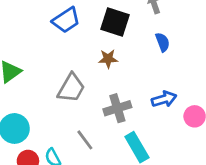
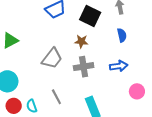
blue arrow: (164, 99) -> (119, 66), moved
gray cross: (117, 108) -> (84, 67), moved

